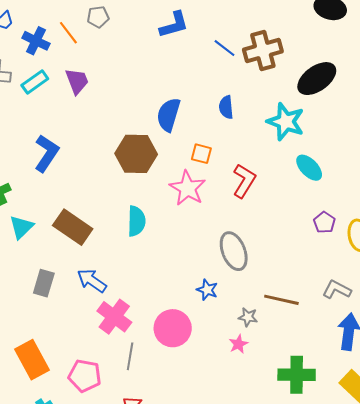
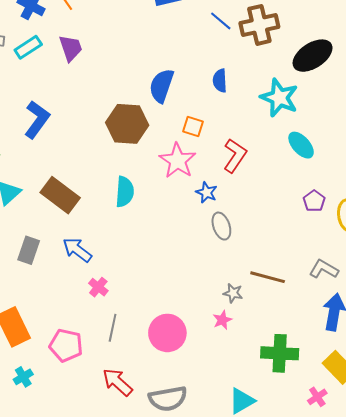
gray ellipse: (234, 251) -> (221, 226), size x0.7
blue star: (207, 290) -> (207, 192), moved
pink cross: (114, 317) -> (98, 287), size x0.6
pink circle: (173, 328) -> (167, 333), moved

